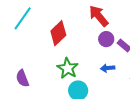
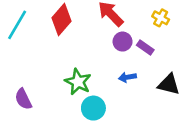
red diamond: (58, 33) -> (61, 20), moved

